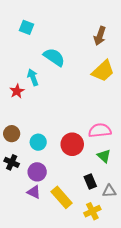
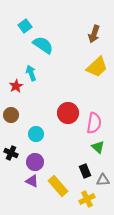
cyan square: (27, 27) -> (25, 26), turned 32
cyan semicircle: (54, 57) -> (43, 45), moved
pink semicircle: (100, 130) -> (94, 123), turned 105
brown circle: (12, 134) -> (11, 115), moved
red circle: (72, 144) -> (68, 113), moved

